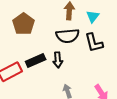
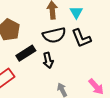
black rectangle: (36, 60) -> (26, 53), moved

